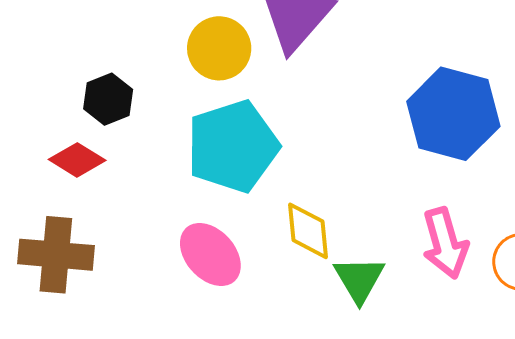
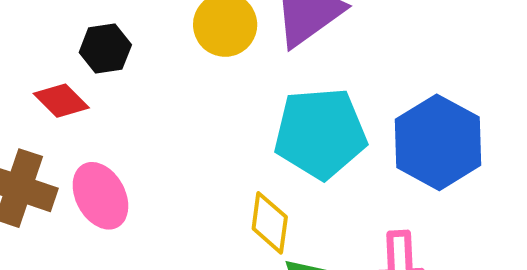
cyan pentagon: (233, 146) -> (320, 133), moved
pink ellipse: (210, 255) -> (100, 196), moved

